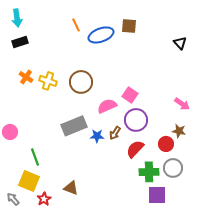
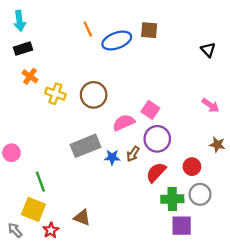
orange cross: (26, 77) -> (30, 76), moved
pink arrow: (182, 104) -> (210, 105), moved
brown star: (179, 131) -> (217, 145), moved

